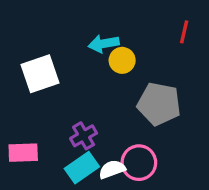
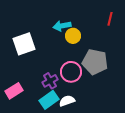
pink rectangle: (23, 153) -> (14, 91), turned -30
pink circle: (139, 163) -> (71, 72), moved

